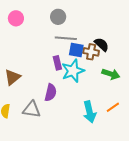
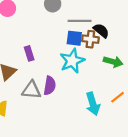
gray line: (66, 38) -> (80, 21), moved
purple rectangle: (57, 63) -> (29, 53), moved
gray triangle: (32, 109) -> (31, 90), moved

